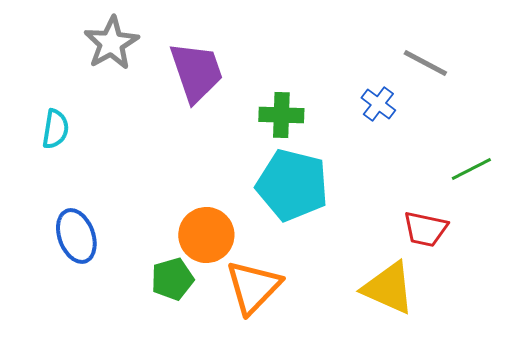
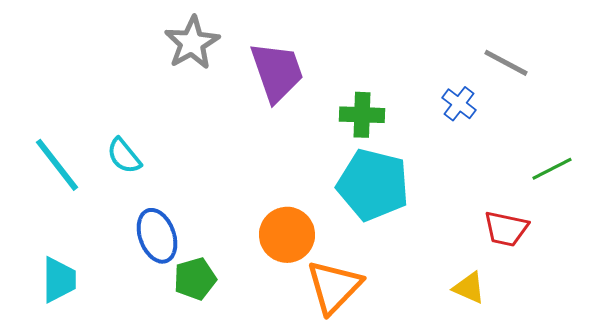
cyan semicircle: (55, 129) -> (124, 156), moved, turned 132
green pentagon: (172, 279) -> (195, 279), moved
yellow triangle: (388, 288) -> (469, 288), size x0.6

